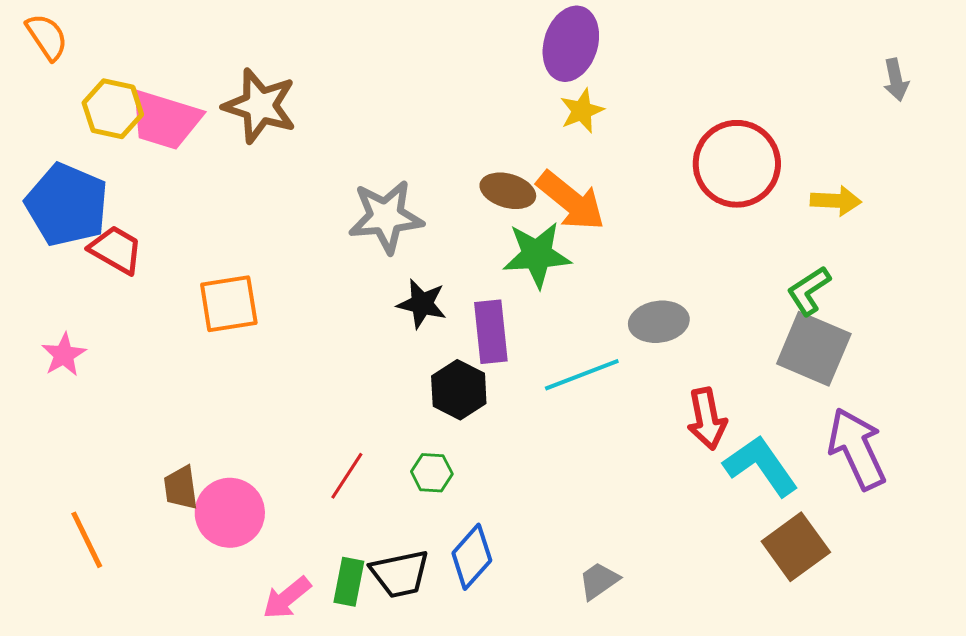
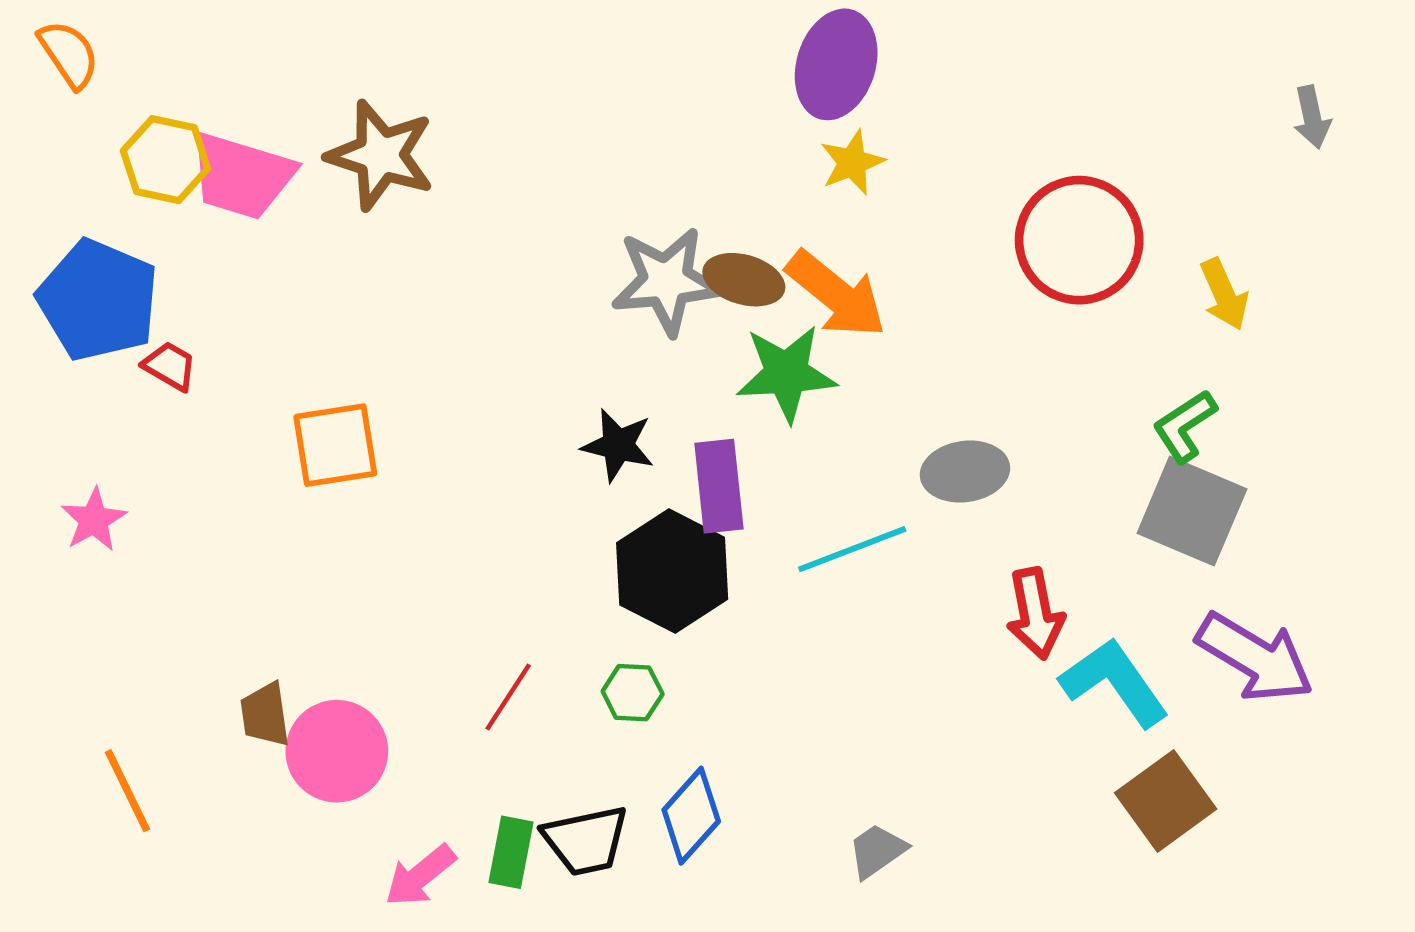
yellow arrow: (836, 201) -> (1224, 294), turned 63
gray star: (386, 217) -> (666, 281), moved
red trapezoid: (116, 250) -> (170, 366), size x0.7
black hexagon: (459, 390) -> (672, 571), size x1.4
purple arrow: (857, 449) -> (1255, 657), turned 146

